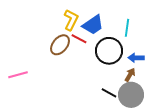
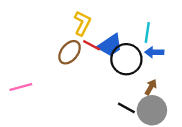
blue trapezoid: (93, 25) -> (110, 45), moved
blue arrow: (136, 58) -> (154, 52), moved

